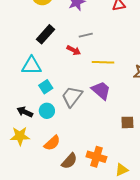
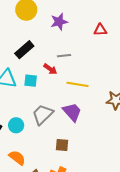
cyan square: (46, 87) -> (31, 81), moved, turned 32
brown square: (127, 122) -> (62, 145), moved
orange semicircle: (52, 143) -> (17, 158), turned -108

